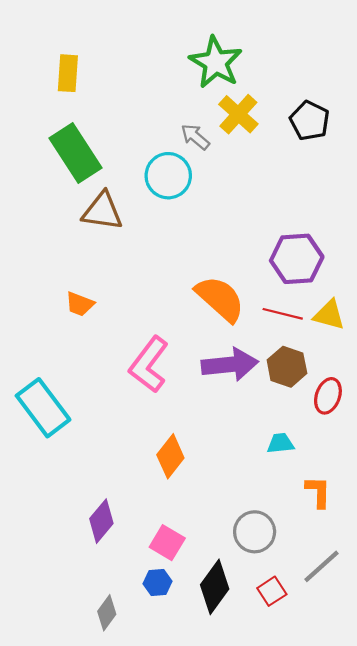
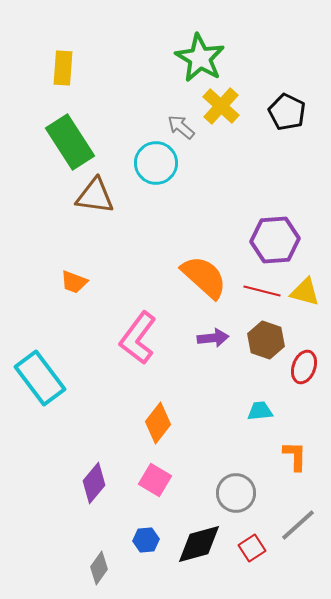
purple arrow: (230, 365) -> (213, 338), size x0.6
pink square: (167, 543) -> (155, 480), moved
black diamond: (215, 587) -> (199, 544), turned 39

